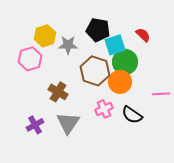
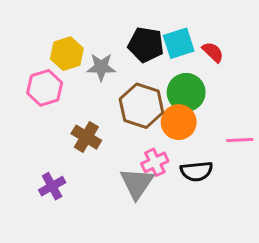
cyan square: (115, 45) -> (179, 43), moved
black semicircle: (132, 115) -> (197, 171), turned -40
gray triangle: (68, 123) -> (137, 183), moved

